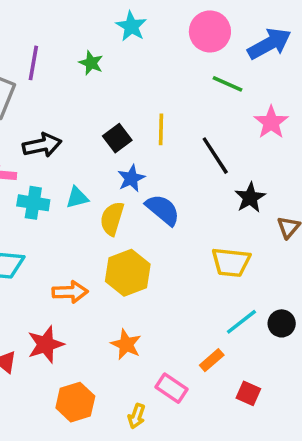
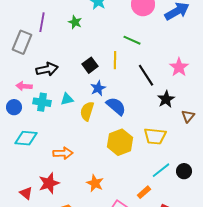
green line: (227, 84) -> (132, 40), moved
pink star: (271, 122) -> (179, 67), moved
yellow hexagon: (128, 273) -> (120, 142), moved

